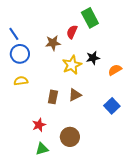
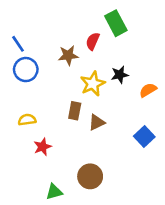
yellow semicircle: (21, 81) -> (27, 120), moved
brown rectangle: (53, 97) -> (75, 111), moved
red star: (39, 125) -> (42, 147), moved

